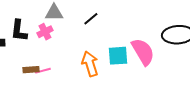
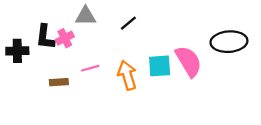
pink cross: (45, 32) -> (65, 38), moved
pink line: (43, 71) -> (90, 68), moved

